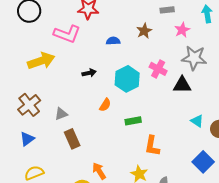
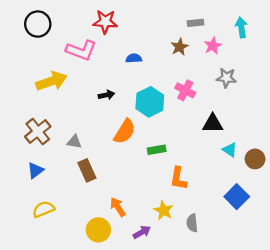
brown star: (144, 31) -> (180, 47), moved
gray star: (194, 58) -> (226, 78), size x0.7
black triangle: (182, 85) -> (213, 124), moved
orange semicircle: (105, 105) -> (125, 132), size x1.6
gray triangle: (61, 114) -> (74, 142), turned 32

